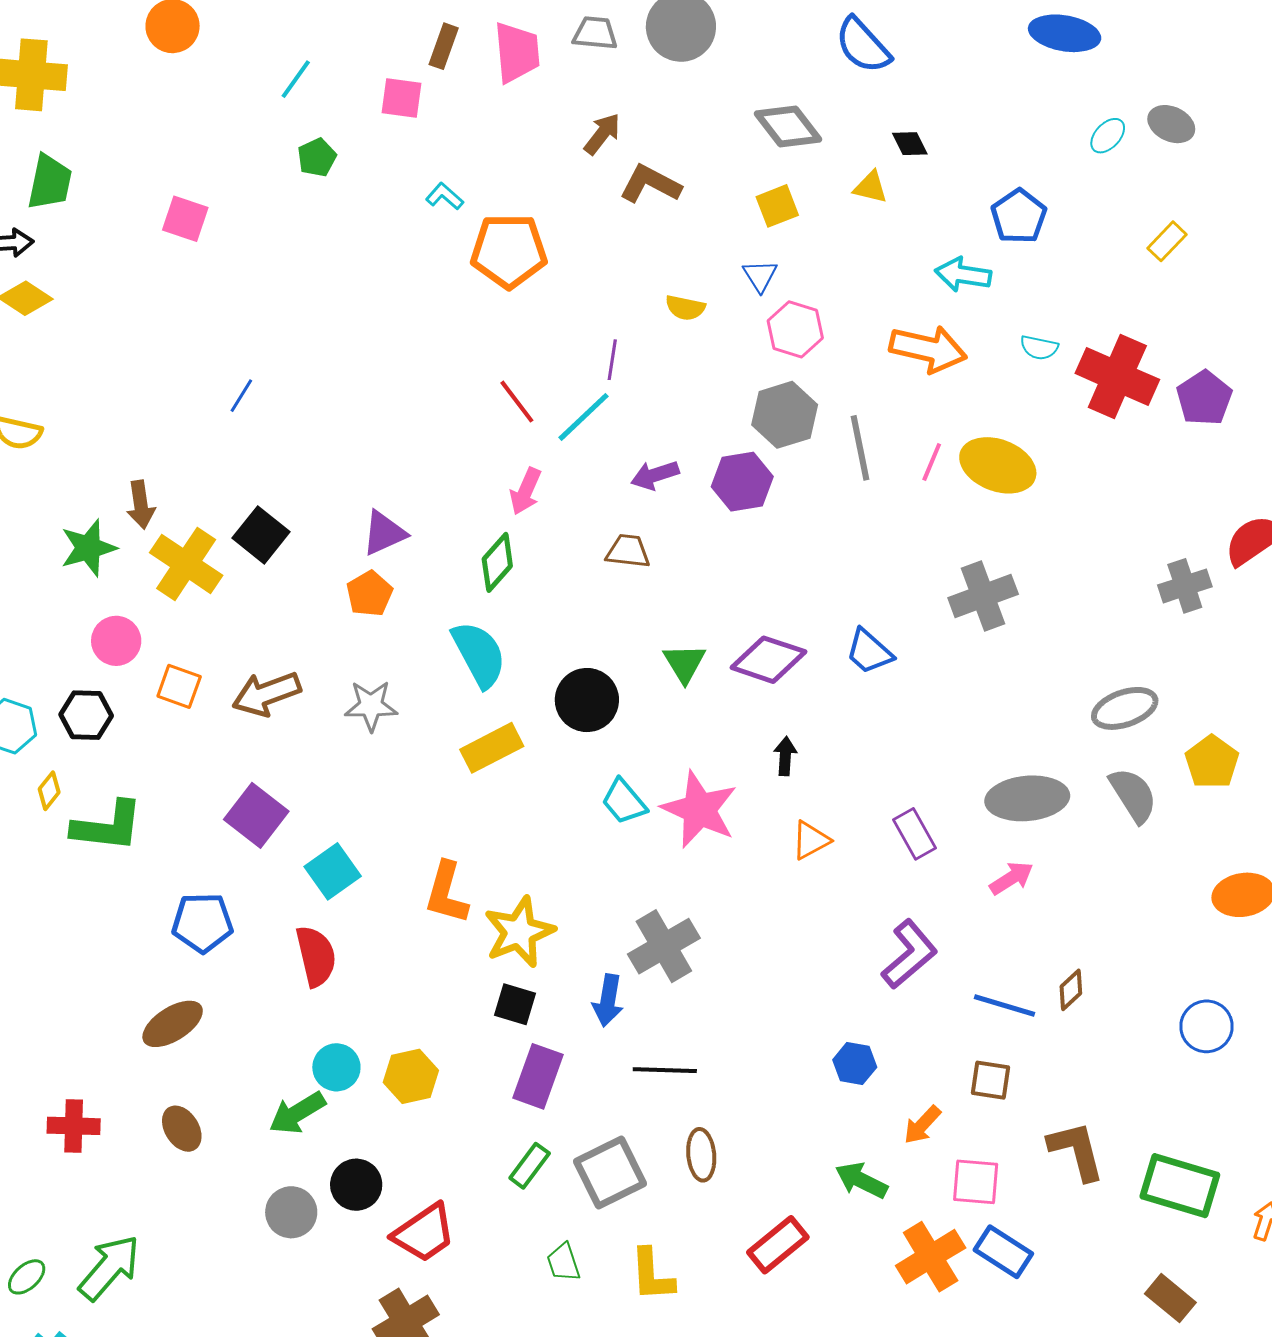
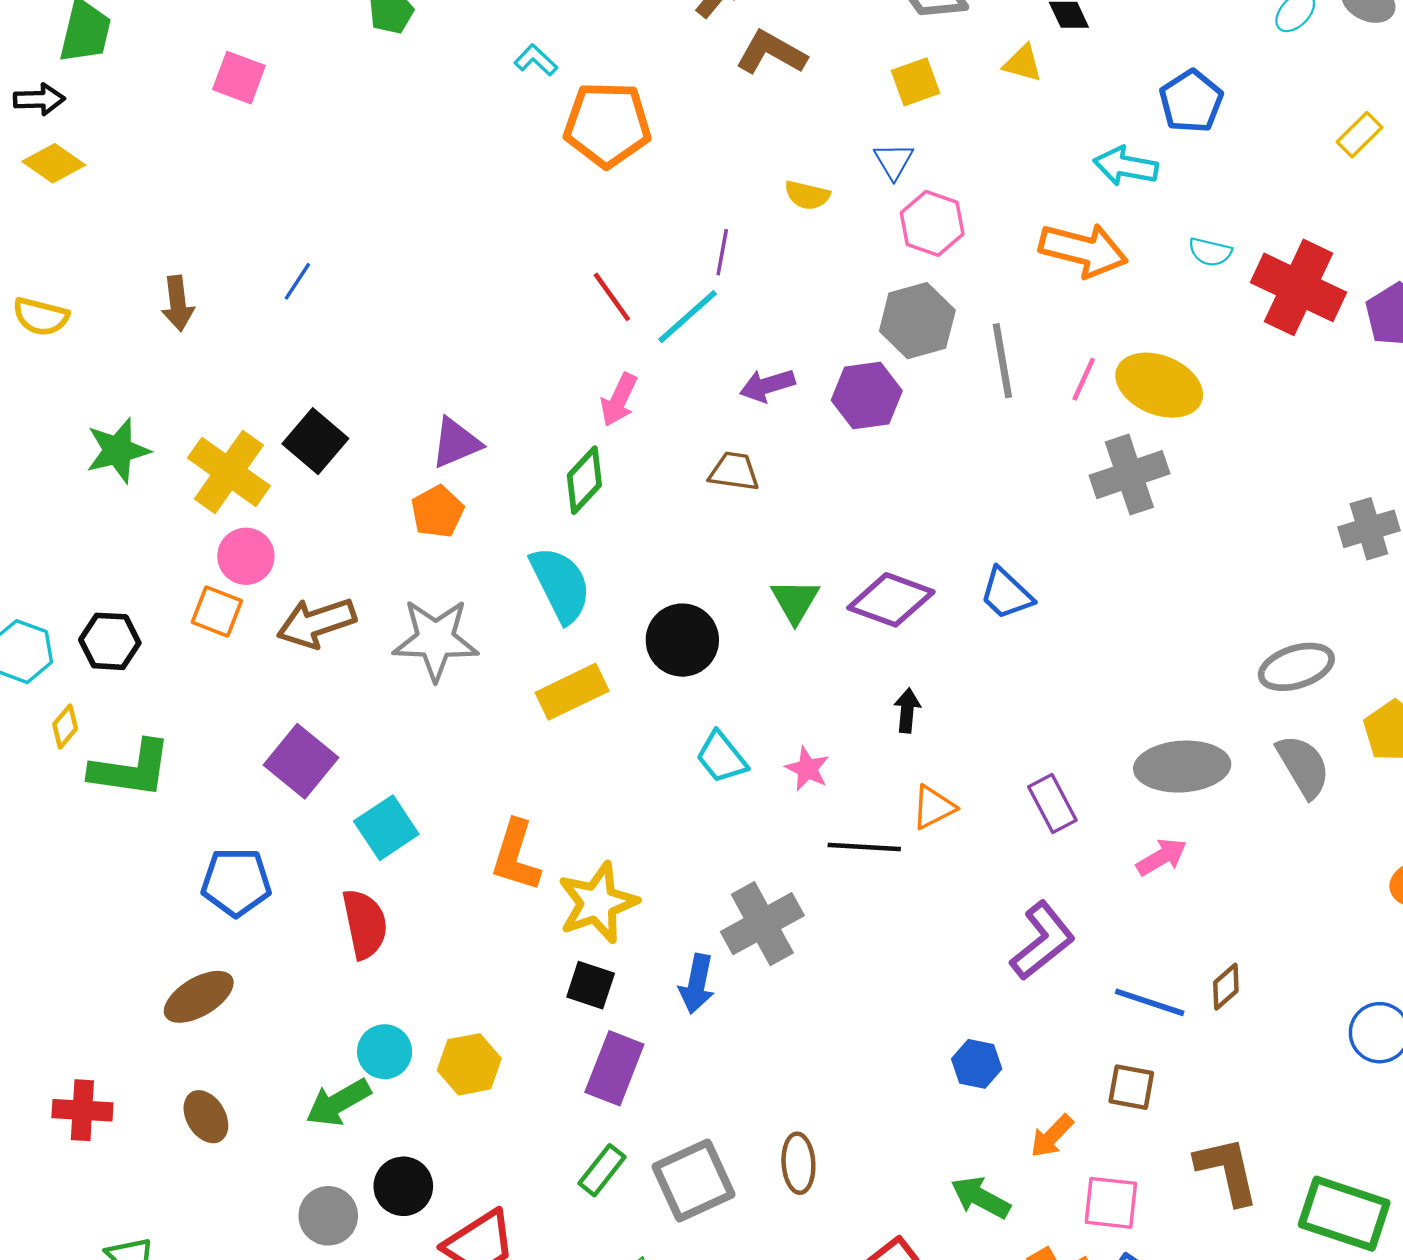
brown arrow: (141, 505) -> (178, 303), moved
gray cross: (983, 596) -> (1129, 475), moved
pink circle: (116, 641) -> (246, 556), moved
gray star: (371, 706) -> (435, 640), size x1.4
pink star: (699, 810) -> (807, 769), size x0.5
black line: (665, 1070) -> (864, 847), moved

